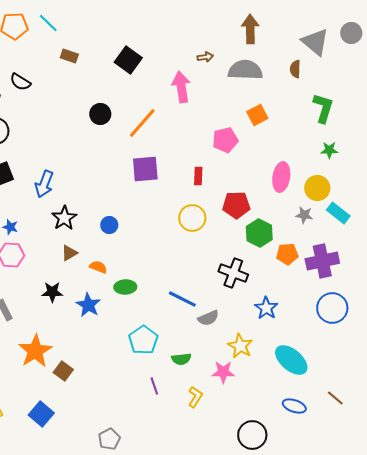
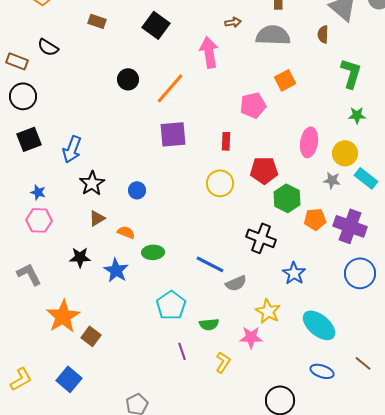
purple cross: (322, 261) -> (350, 226), turned 32

